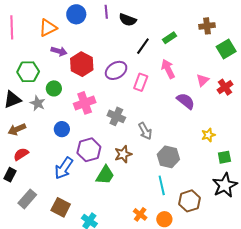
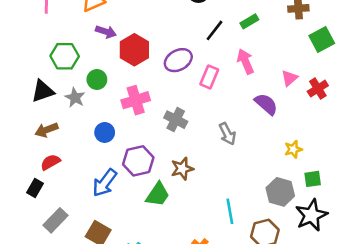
gray arrow: (145, 131) -> (227, 134), moved
gray hexagon: (168, 157) -> (280, 192), moved

